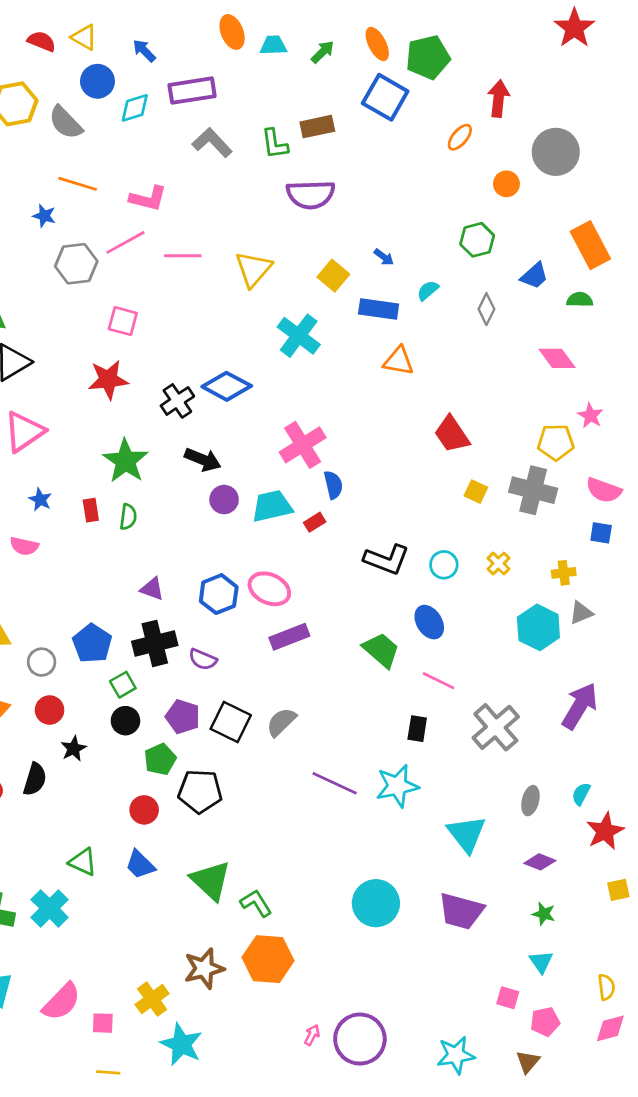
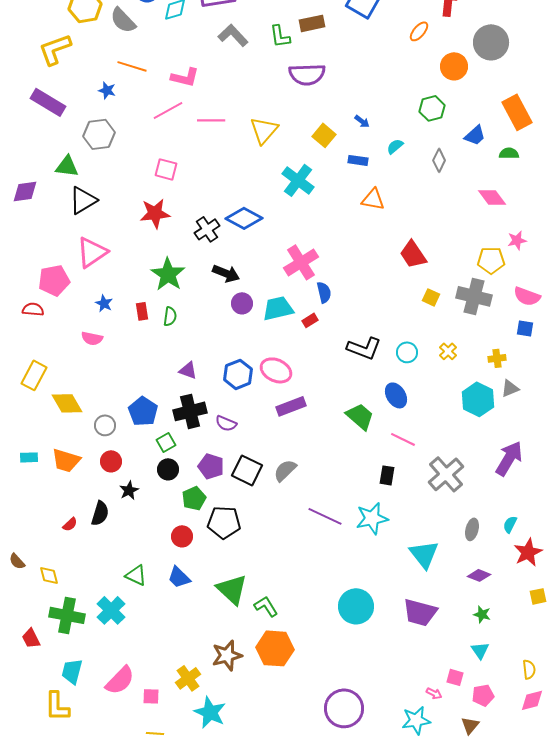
orange circle: (506, 184) -> (454, 66), size x1.4
gray hexagon: (76, 264) -> (99, 134), moved
blue rectangle: (379, 309) -> (358, 160), size x0.7
pink star: (590, 416) -> (517, 240), turned 30
pink arrow: (312, 1035) -> (434, 693), moved, turned 91

